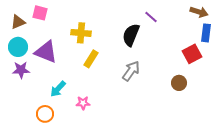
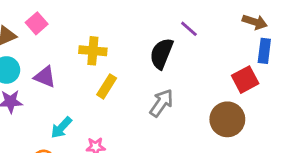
pink square: (40, 13) -> (37, 23), turned 35
purple triangle: (46, 52) -> (45, 77), size x0.7
brown circle: (179, 83) -> (227, 119), size x1.6

